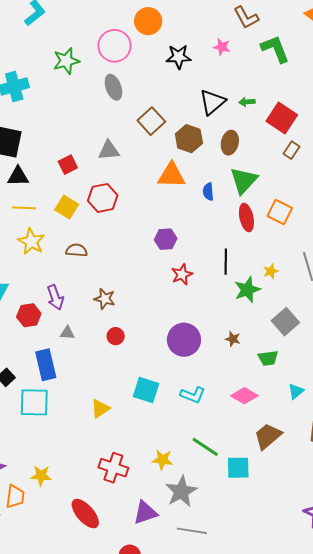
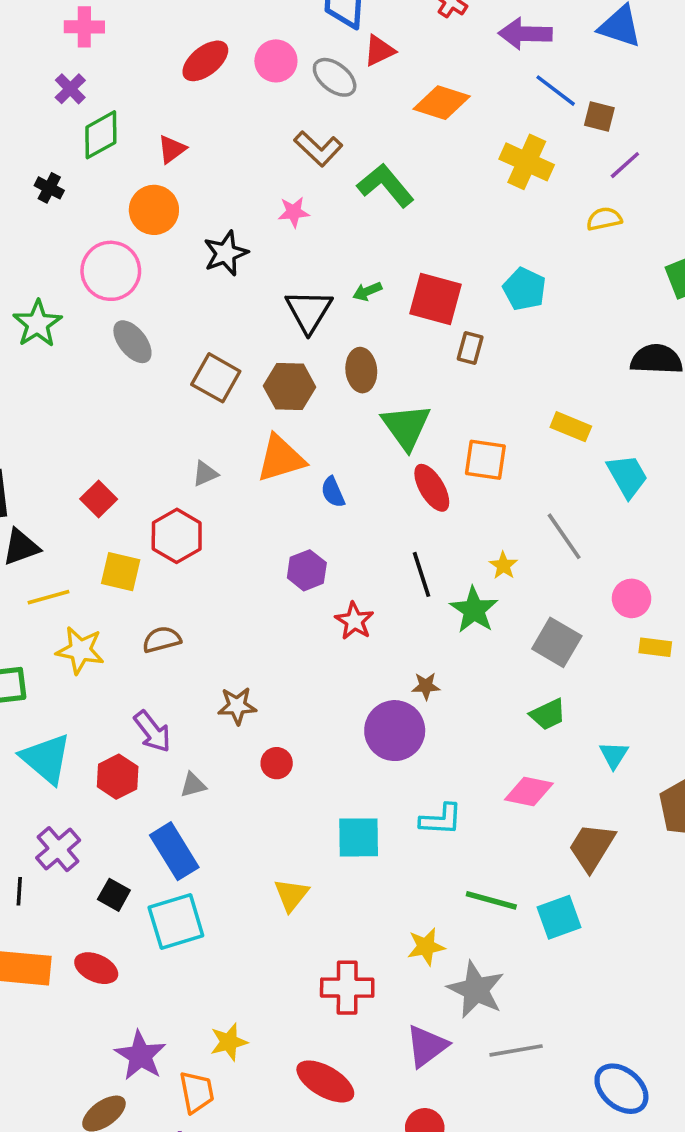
gray triangle: (109, 150) -> (205, 474), moved, size x0.7
blue semicircle: (208, 192) -> (333, 492), moved
brown star: (233, 339) -> (426, 686), moved

